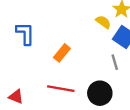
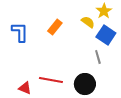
orange rectangle: (62, 53) -> (55, 27), moved
red triangle: (16, 97) -> (25, 88), moved

